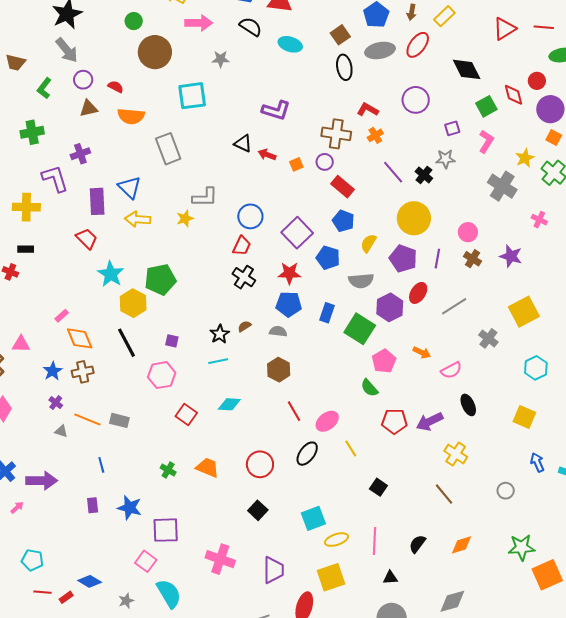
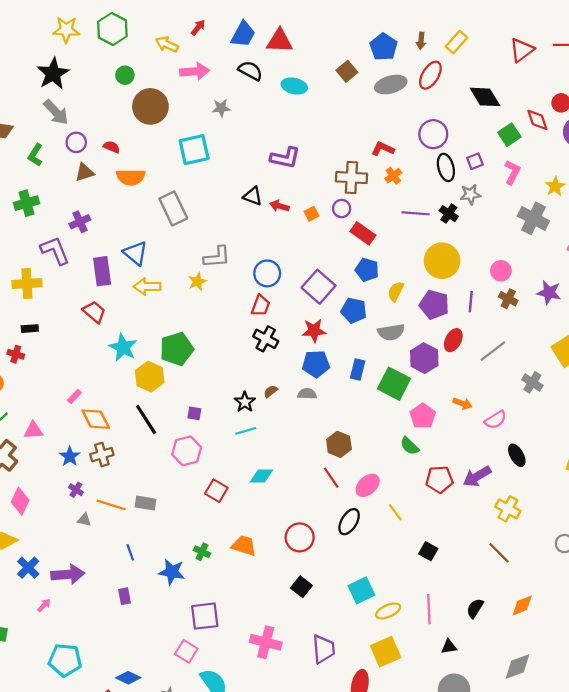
black ellipse: (344, 67) -> (446, 167), moved
purple line: (393, 172) -> (416, 213), turned -40
brown hexagon: (279, 370) -> (339, 444), moved
blue star: (130, 508) -> (172, 572), moved
cyan pentagon: (32, 560) -> (65, 660), size x1.4

